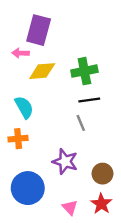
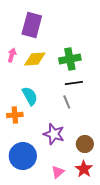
pink arrow: (21, 53) -> (12, 55), moved, turned 104
cyan semicircle: (24, 107) -> (30, 96), moved
pink triangle: (70, 207) -> (58, 172), turned 32

